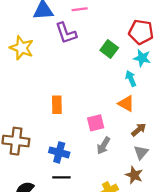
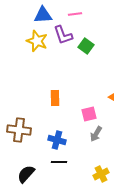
yellow star: (22, 48) -> (37, 41), moved
green square: (109, 49) -> (86, 46), moved

